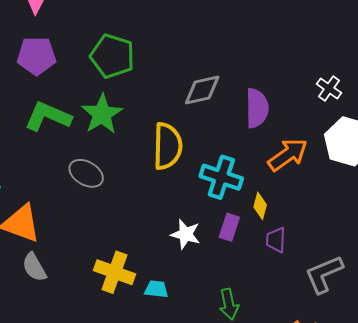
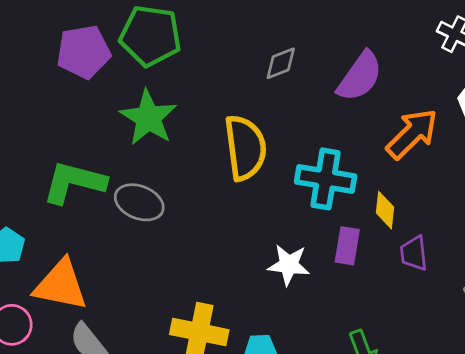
purple pentagon: (36, 56) -> (84, 52), moved
gray diamond: (202, 90) -> (281, 63), size x0.7
purple semicircle: (257, 108) -> (360, 76), turned 45
green L-shape: (48, 116) -> (74, 182), moved

